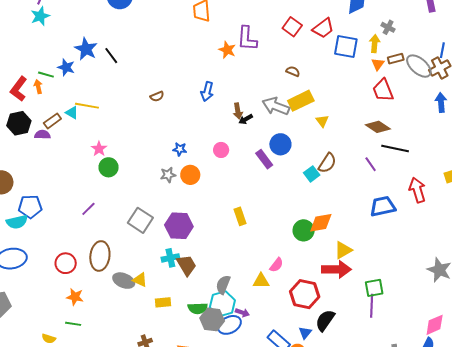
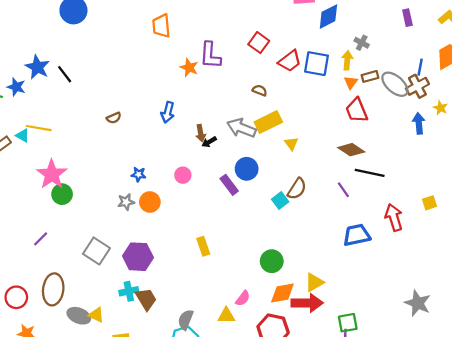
red trapezoid: (323, 28) -> (290, 61), moved
pink star: (99, 149) -> (52, 174), size x1.8
orange diamond: (321, 223) -> (282, 293), moved

